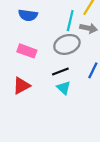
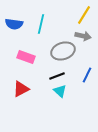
blue semicircle: (28, 15) -> (14, 24), moved
cyan line: (70, 21) -> (41, 24), moved

